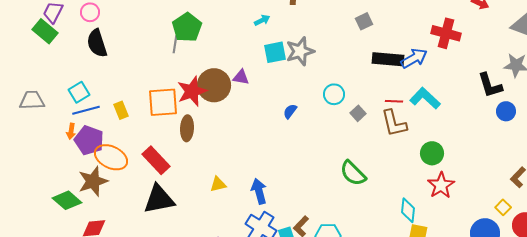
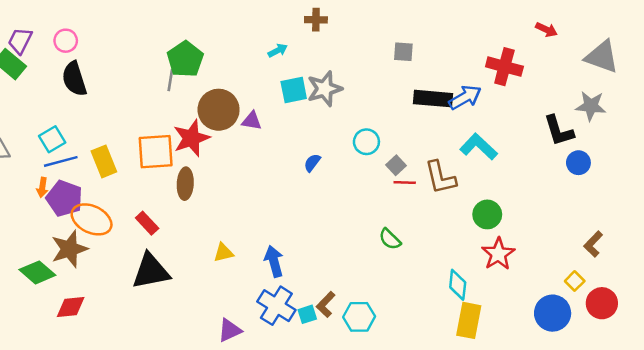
gray square: (364, 21) -> (403, 52), turned 30
brown circle: (214, 85) -> (219, 110), moved
red line: (394, 101) -> (405, 182), moved
yellow rectangle: (121, 110) -> (104, 161), size x1.4
red rectangle: (156, 160) -> (147, 223), size x0.7
green semicircle: (353, 173) -> (390, 239), size x0.7

